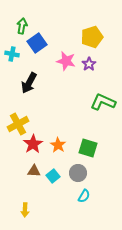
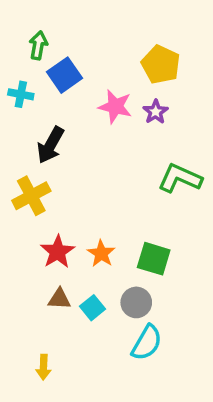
yellow pentagon: (92, 37) -> (161, 65), turned -30
yellow cross: (18, 124) -> (31, 196), moved
cyan semicircle: (84, 196) -> (147, 343), size x1.5

